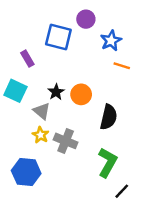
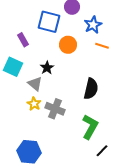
orange circle: (81, 94) -> (68, 45), moved
blue hexagon: (26, 172) -> (29, 152), moved

